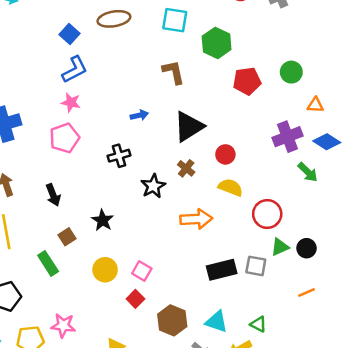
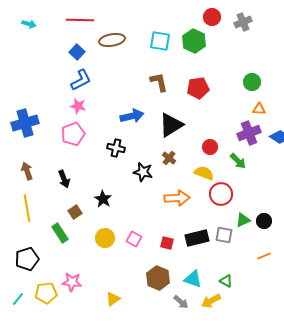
green hexagon: (217, 43) -> (194, 41), moved
red pentagon: (247, 81) -> (198, 88), moved
orange triangle: (315, 105) -> (259, 109), moved
blue arrow: (139, 115) -> (132, 116), size x1.6
red circle: (225, 154) -> (210, 147), moved
black cross: (119, 156) -> (116, 148), turned 30
green arrow: (308, 172) -> (238, 161), moved
black star: (153, 186) -> (143, 172), turned -30
red circle: (267, 214) -> (221, 194), moved
red square: (135, 299) -> (167, 243), moved, turned -32

